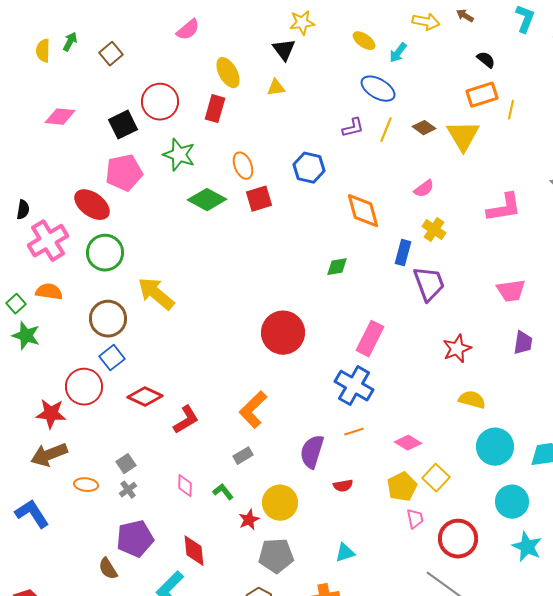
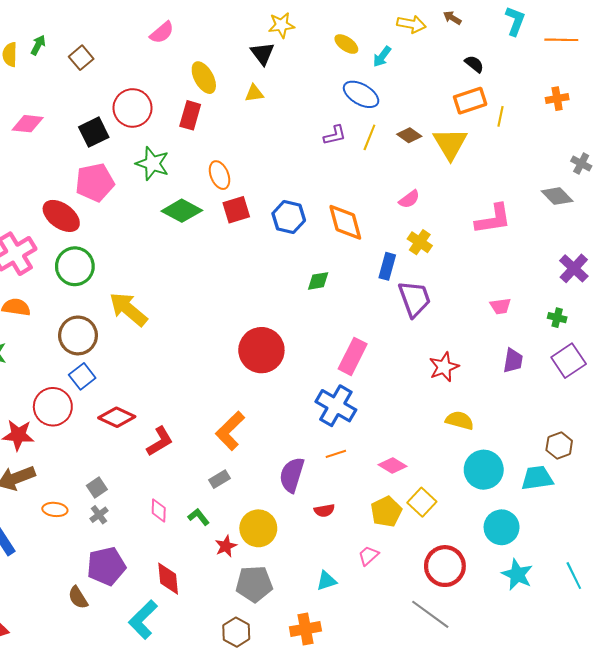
blue hexagon: (309, 168) -> (289, 217), moved
pink trapezoid: (511, 291) -> (500, 306), size x0.7
pink trapezoid: (415, 519) -> (368, 556), moved, turned -120

